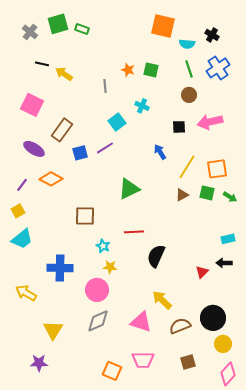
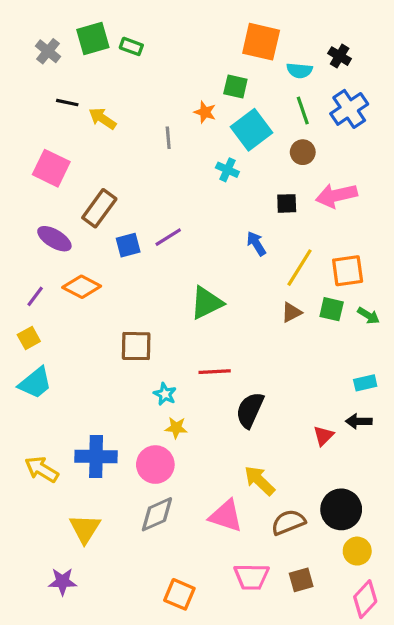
green square: (151, 70) -> (235, 87), moved
cyan square: (117, 122) -> (251, 130), moved, size x1.4
blue cross: (60, 268) -> (96, 457), moved
pink trapezoid: (143, 360) -> (251, 577), moved

